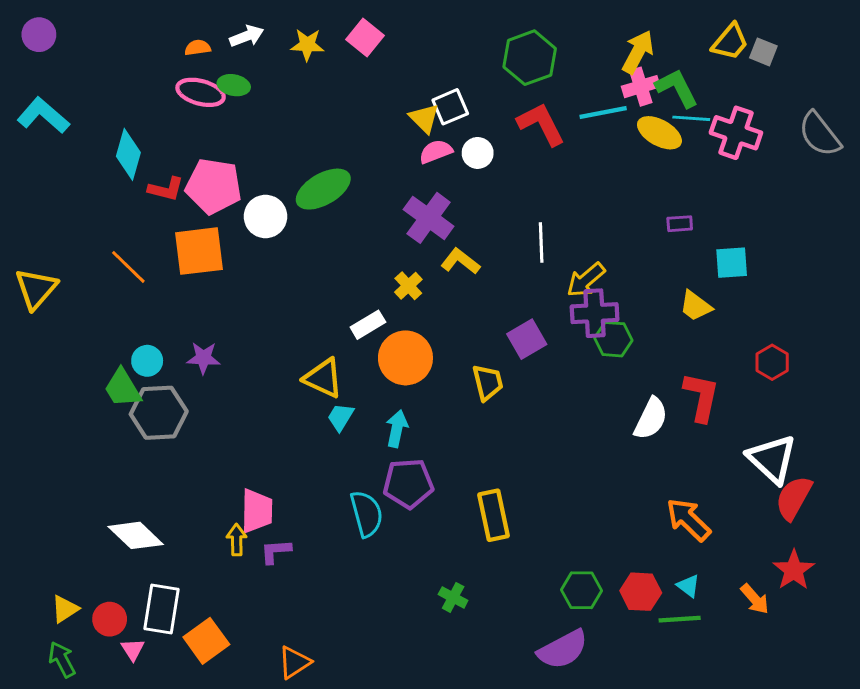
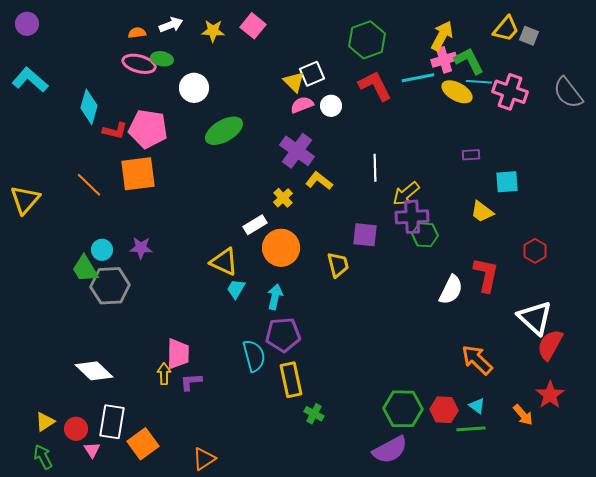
white circle: (265, 216) -> (194, 88), moved
purple square: (527, 339) -> (365, 235), turned 36
yellow rectangle: (494, 515) -> (291, 380), moved
green hexagon: (582, 590) -> (403, 409), size x1.4

